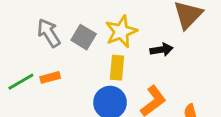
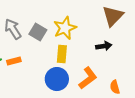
black arrow: (162, 50) -> (104, 46), moved

